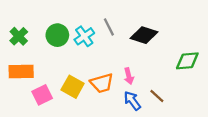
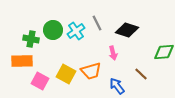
green cross: (19, 36) -> (31, 39), moved, turned -35
pink arrow: (129, 76) -> (113, 53), moved
pink square: (42, 95) -> (40, 81), turned -36
brown line: (157, 96) -> (141, 74), moved

